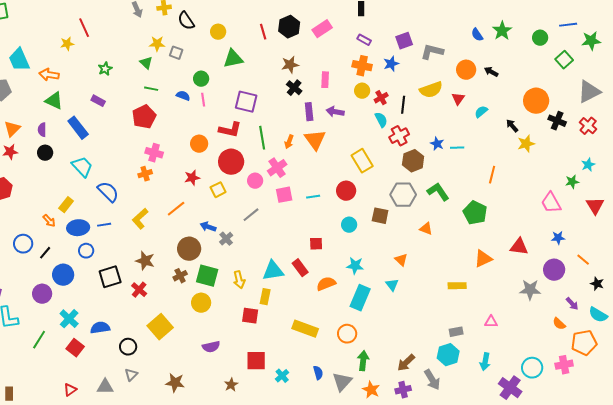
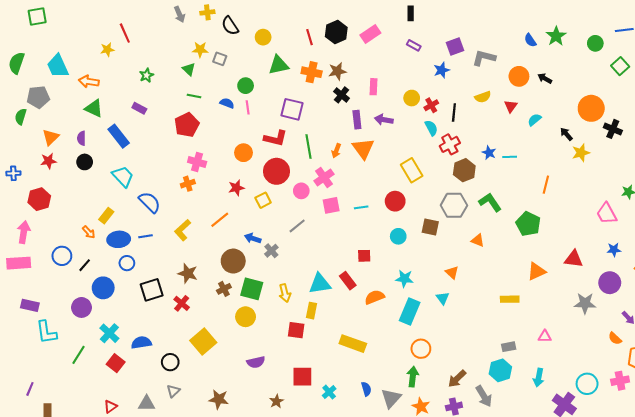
orange cross: (362, 66) -> (312, 72), moved
yellow semicircle: (431, 90) -> (483, 97), size x0.7
orange circle: (347, 334) -> (421, 349), moved

